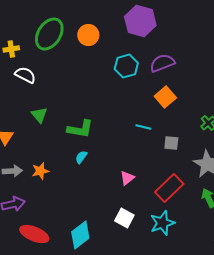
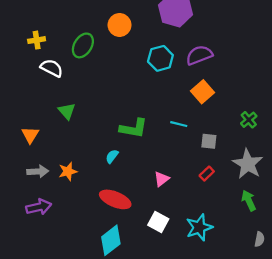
green ellipse: (49, 34) -> (83, 45), moved, size x0.7
green L-shape: (80, 129) -> (134, 128), moved
red rectangle: (169, 188) -> (207, 174), moved, size x0.5
red ellipse: (34, 234) -> (115, 199), moved

